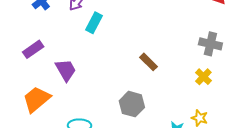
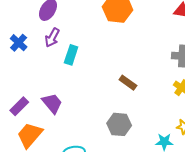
purple rectangle: (33, 49) -> (19, 106), moved

